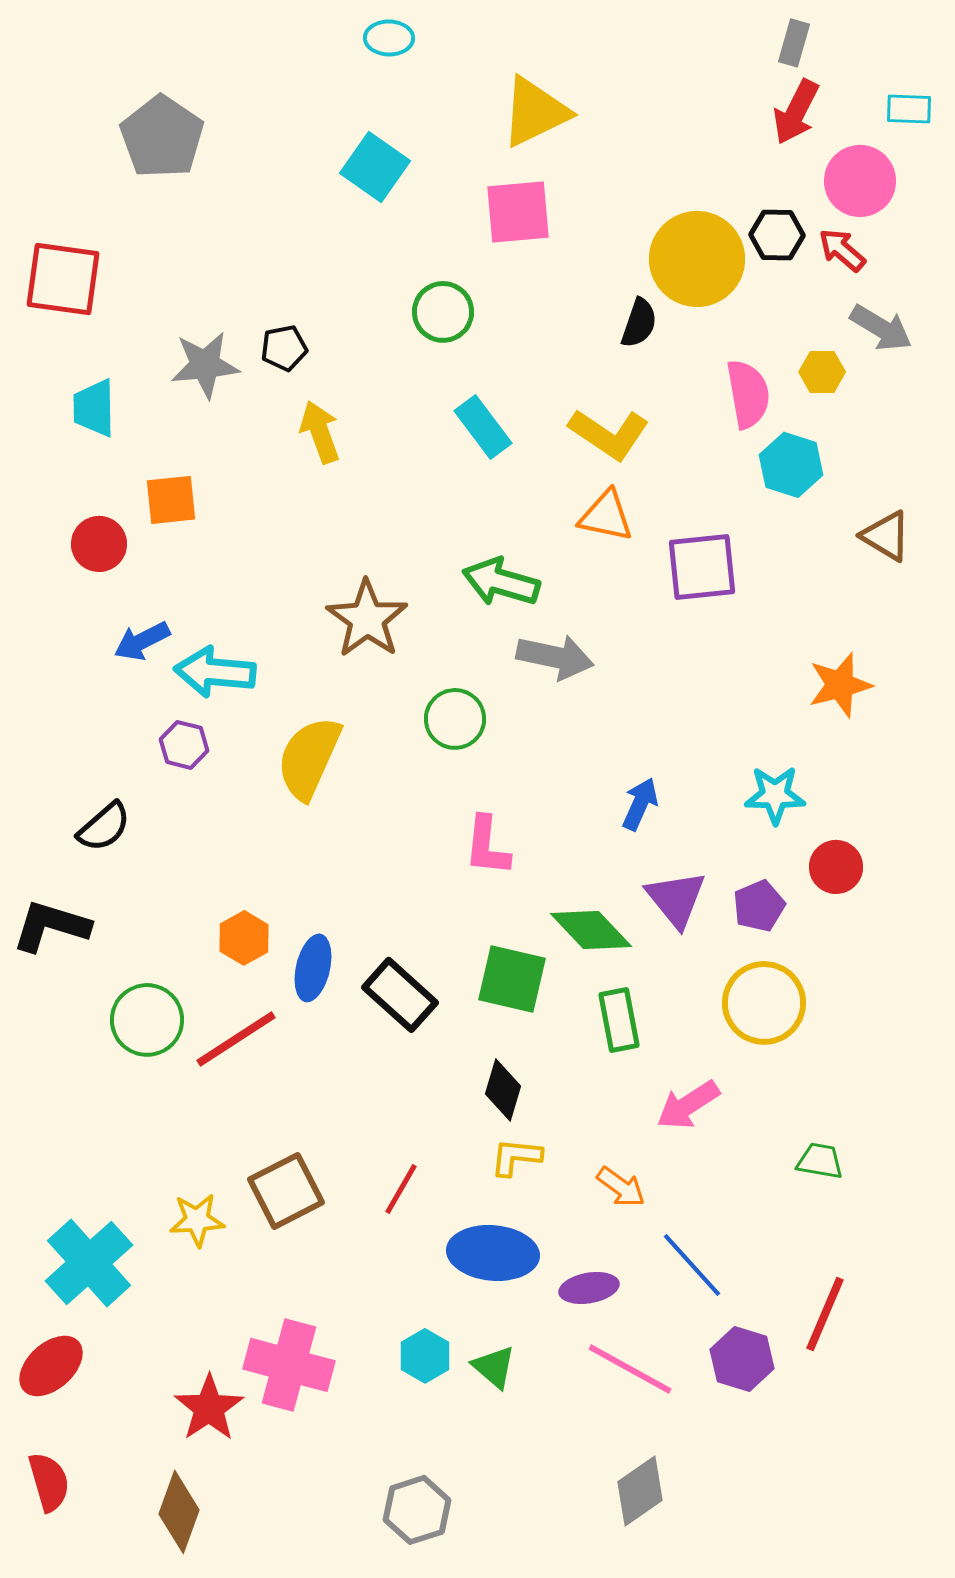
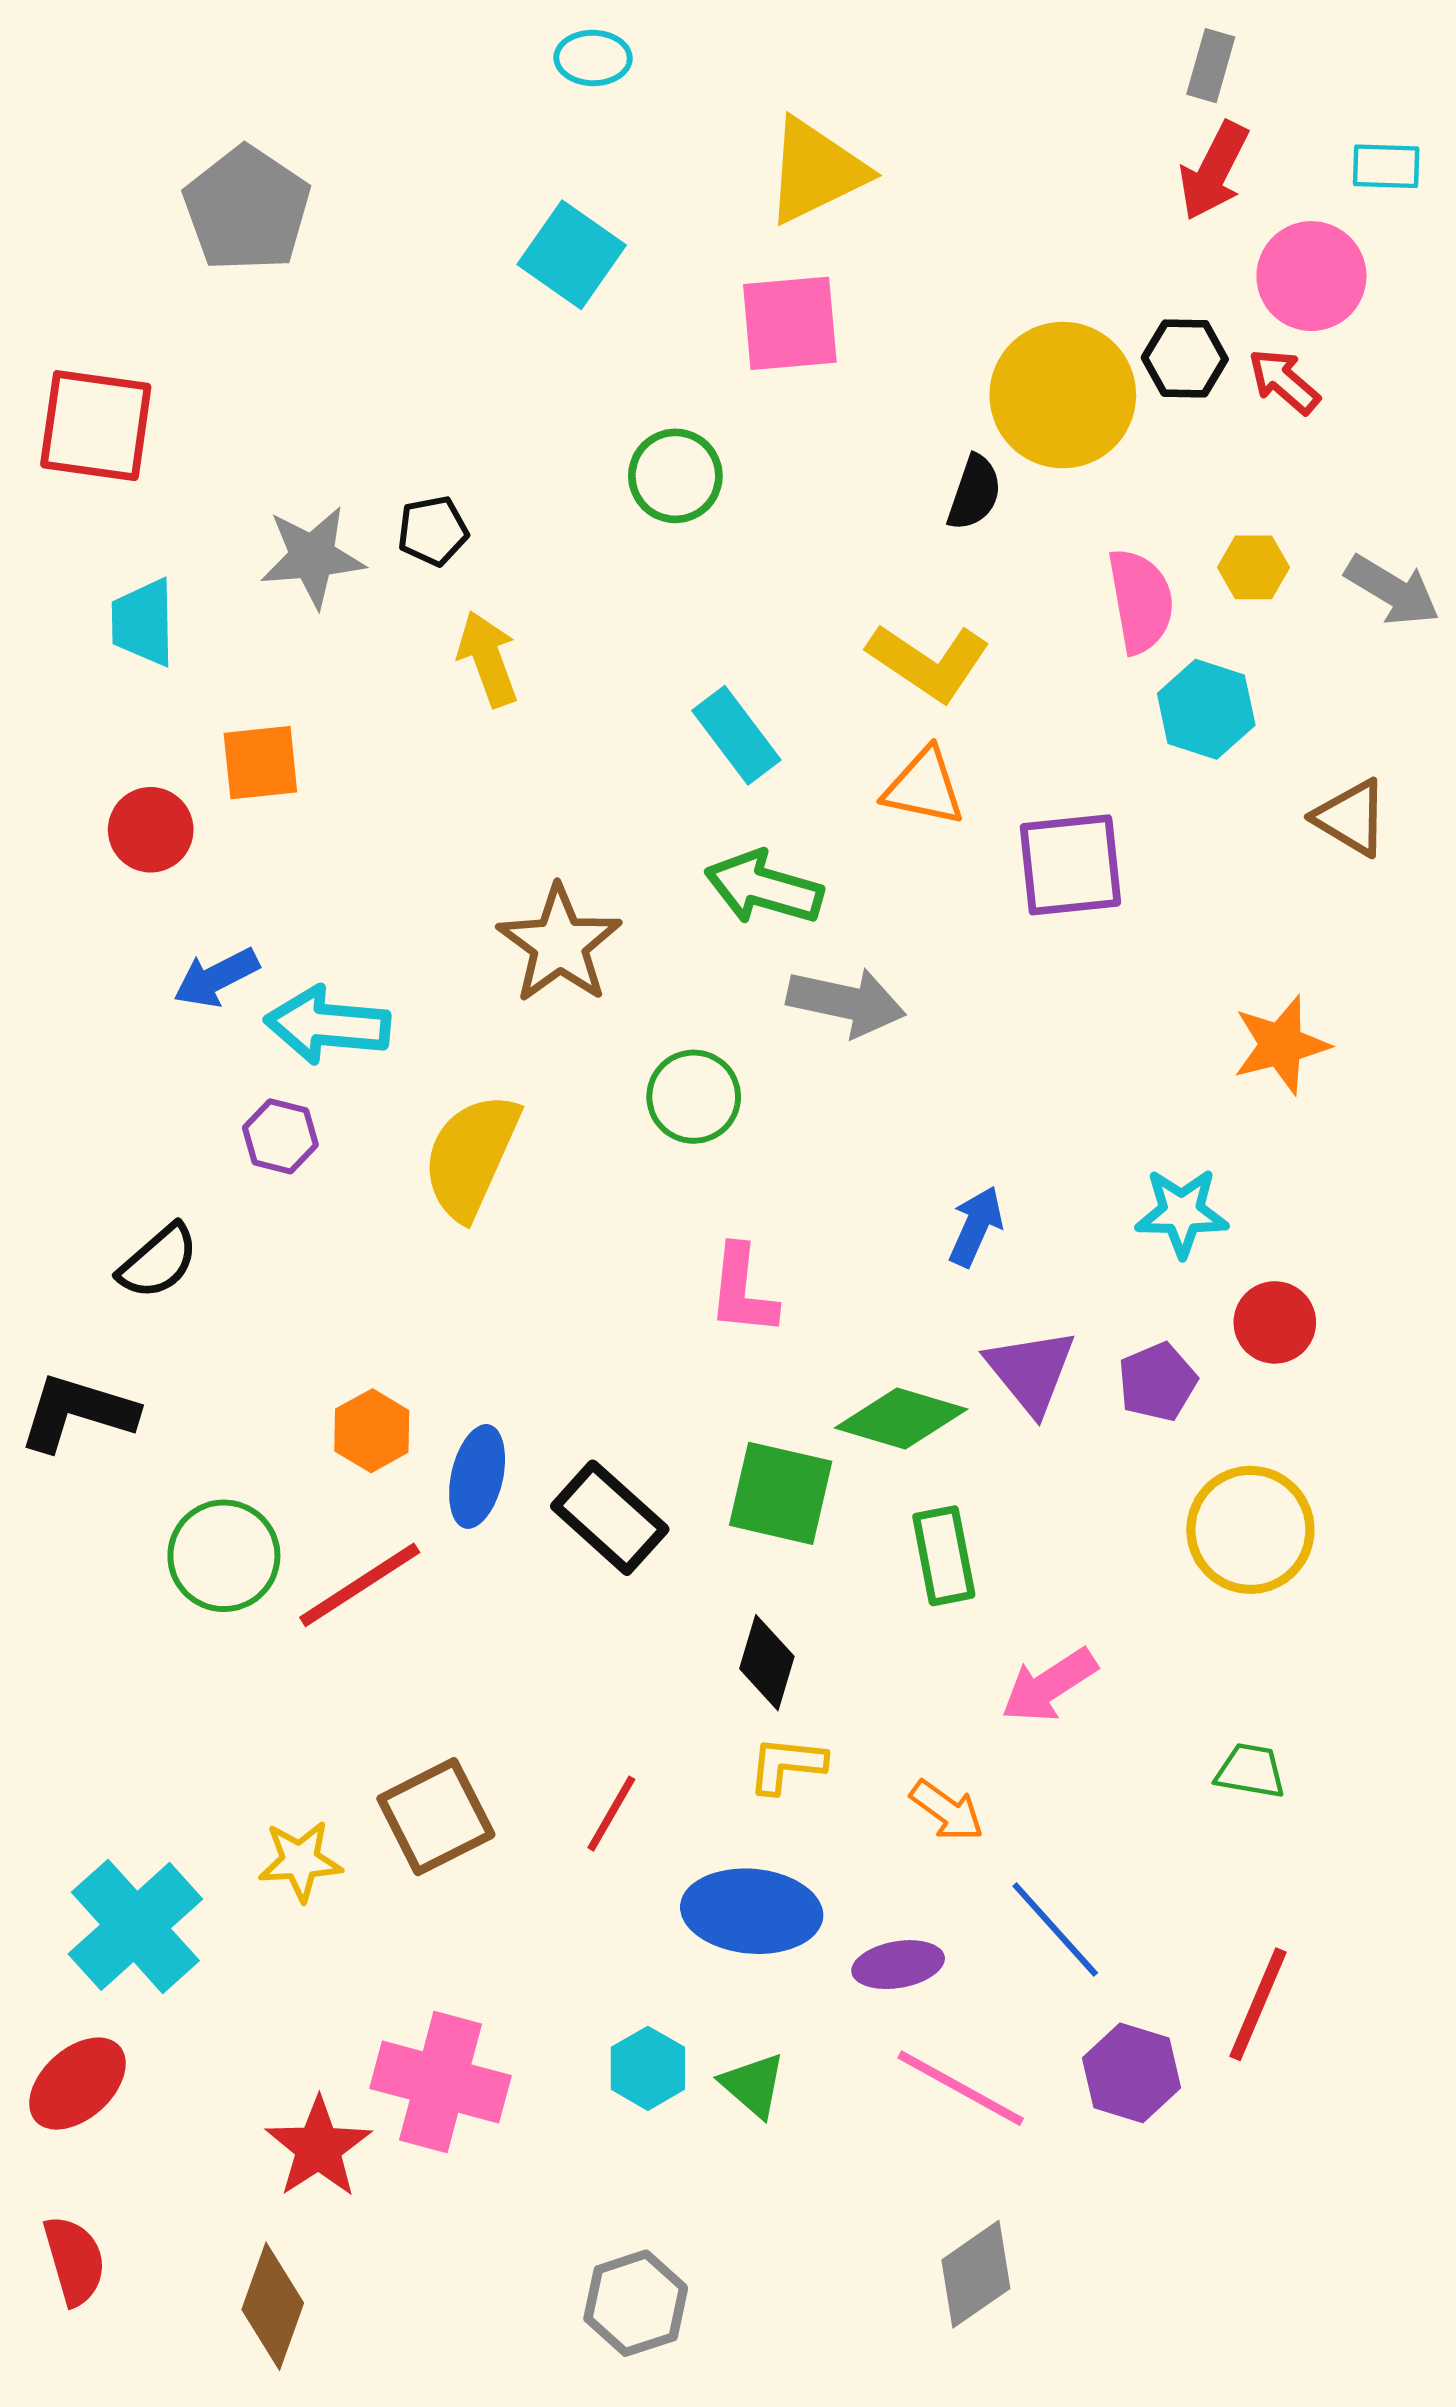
gray arrow: (881, 328) -> (1392, 590), moved
cyan rectangle: (483, 427) -> (736, 735), moved
green diamond: (591, 930) -> (901, 1419), turned -30
yellow circle: (764, 1003) -> (1250, 1530), moved

